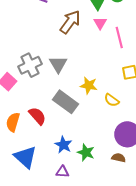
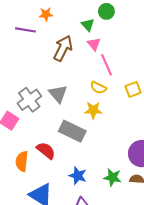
pink line: (119, 37) -> (107, 65), moved
yellow semicircle: (112, 100) -> (98, 88), moved
green star: (86, 152) -> (113, 177), moved

